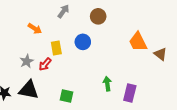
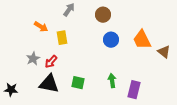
blue circle: (83, 42) -> (111, 40), moved
yellow rectangle: (56, 48) -> (62, 38), moved
black triangle: (29, 90) -> (49, 84), moved
green square: (66, 96) -> (78, 83), moved

